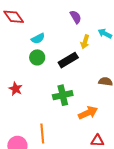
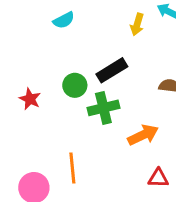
green circle: (37, 57) -> (75, 85), moved
black rectangle: (68, 60) -> (112, 70), moved

